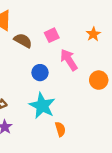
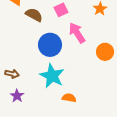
blue circle: (40, 73) -> (50, 45), size x1.5
orange semicircle: (60, 129) -> (69, 98), turned -64

